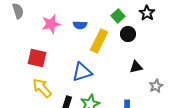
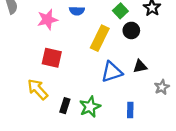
blue semicircle: (80, 25) -> (77, 11), moved
red square: (37, 58) -> (52, 58), moved
blue triangle: (82, 72) -> (112, 72), moved

